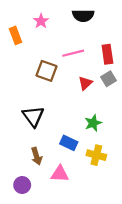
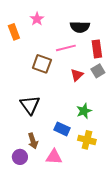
black semicircle: (83, 16) -> (80, 27), moved
purple circle: (22, 185) -> (20, 157), moved

